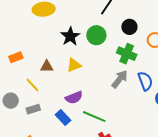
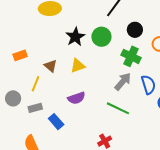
brown triangle: (47, 66) -> (51, 66), turned 40
yellow line: (32, 85) -> (36, 84), turned 63
green line: (94, 117) -> (118, 108), moved
blue rectangle: (63, 118) -> (56, 122), moved

